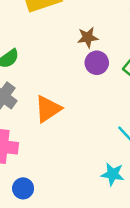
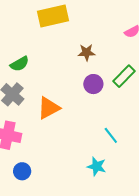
purple circle: (97, 63) -> (93, 84), moved

